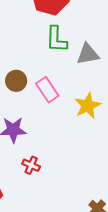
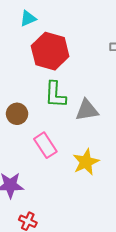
brown circle: (16, 81) -> (17, 114), moved

